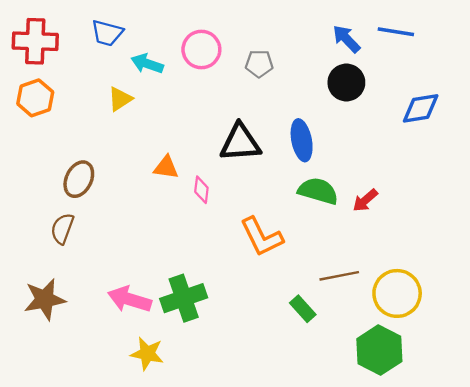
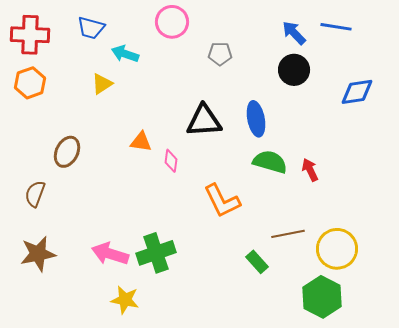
pink circle: (201, 49) -> (172, 22), moved
red arrow: (365, 200) -> (310, 170), turned 105
brown semicircle: (62, 229) -> (35, 194), moved

